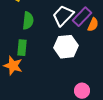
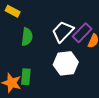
green rectangle: (22, 48) -> (26, 77), moved

